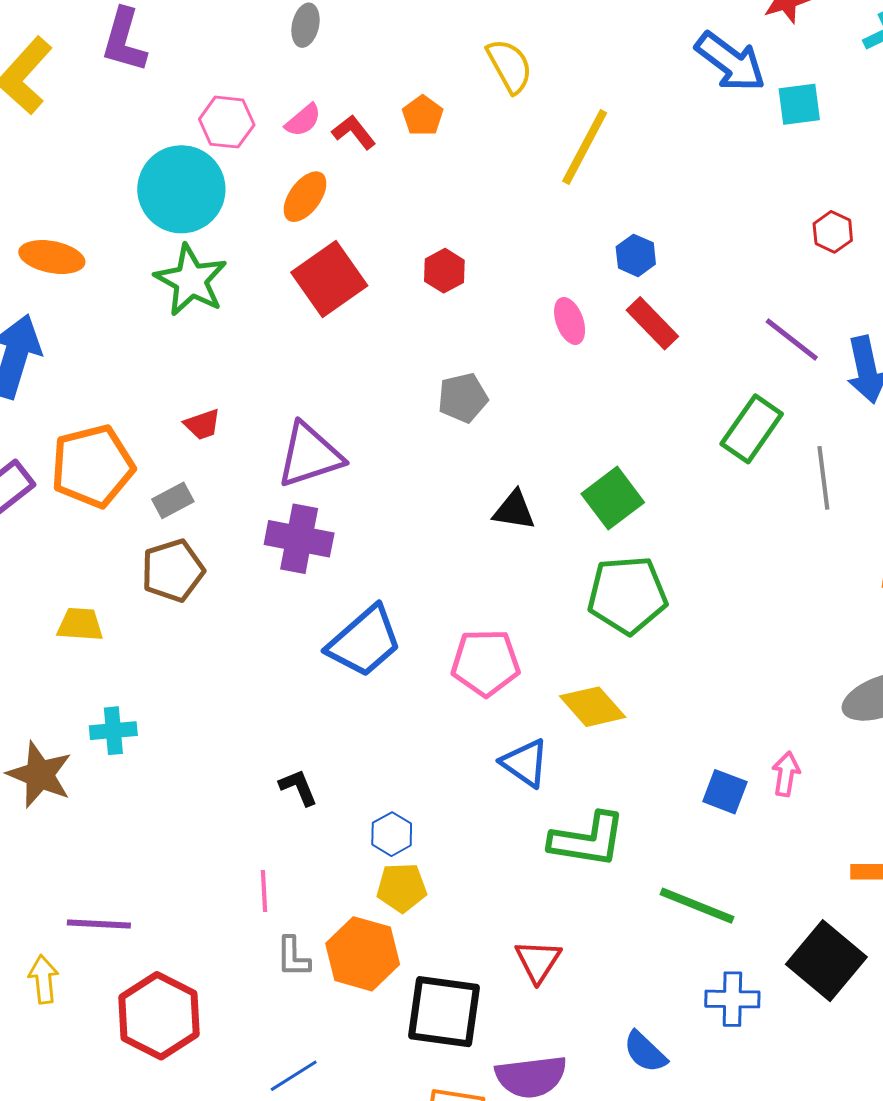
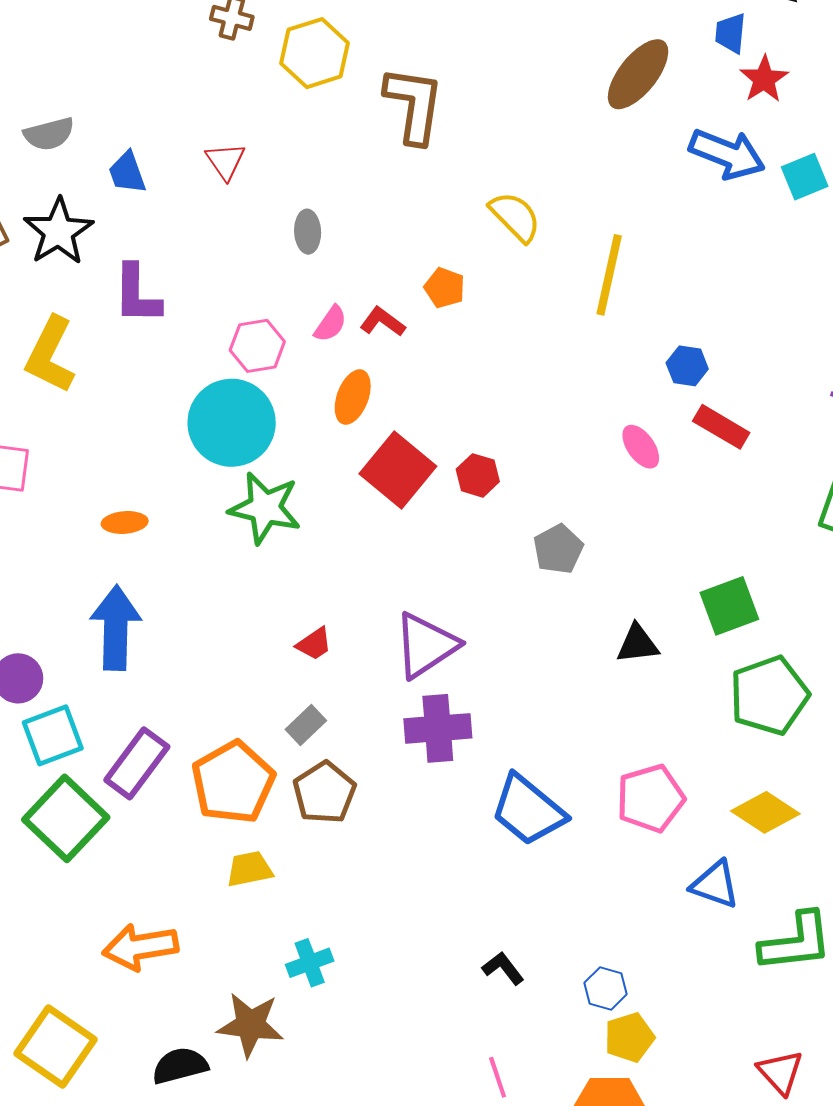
orange ellipse: (52, 257) -> (125, 522), size x0.7
red hexagon: (444, 271) -> (478, 475), moved
orange pentagon: (93, 466) -> (233, 782), moved
green square: (613, 498) -> (729, 606), turned 32
blue trapezoid: (364, 641) -> (528, 810), turned 96

